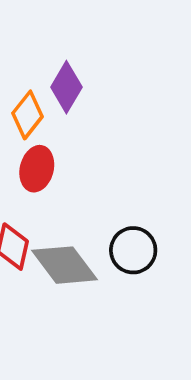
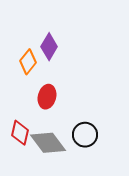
red ellipse: (37, 169) -> (47, 97), moved

